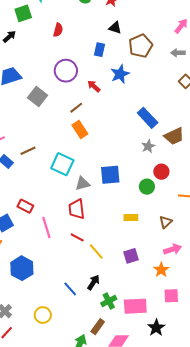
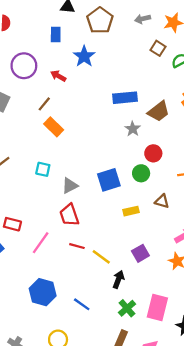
blue rectangle: (148, 118) -> (125, 98), turned -40
cyan square: (62, 164) -> (43, 169), size x0.6
blue square: (110, 175) -> (109, 180), moved
brown triangle: (166, 222) -> (162, 201), moved, turned -48
pink line: (46, 228) -> (41, 243), turned 65
blue hexagon: (22, 268) -> (43, 292), moved
black arrow: (93, 282) -> (118, 279), moved
pink rectangle: (135, 306) -> (157, 307), turned -60

